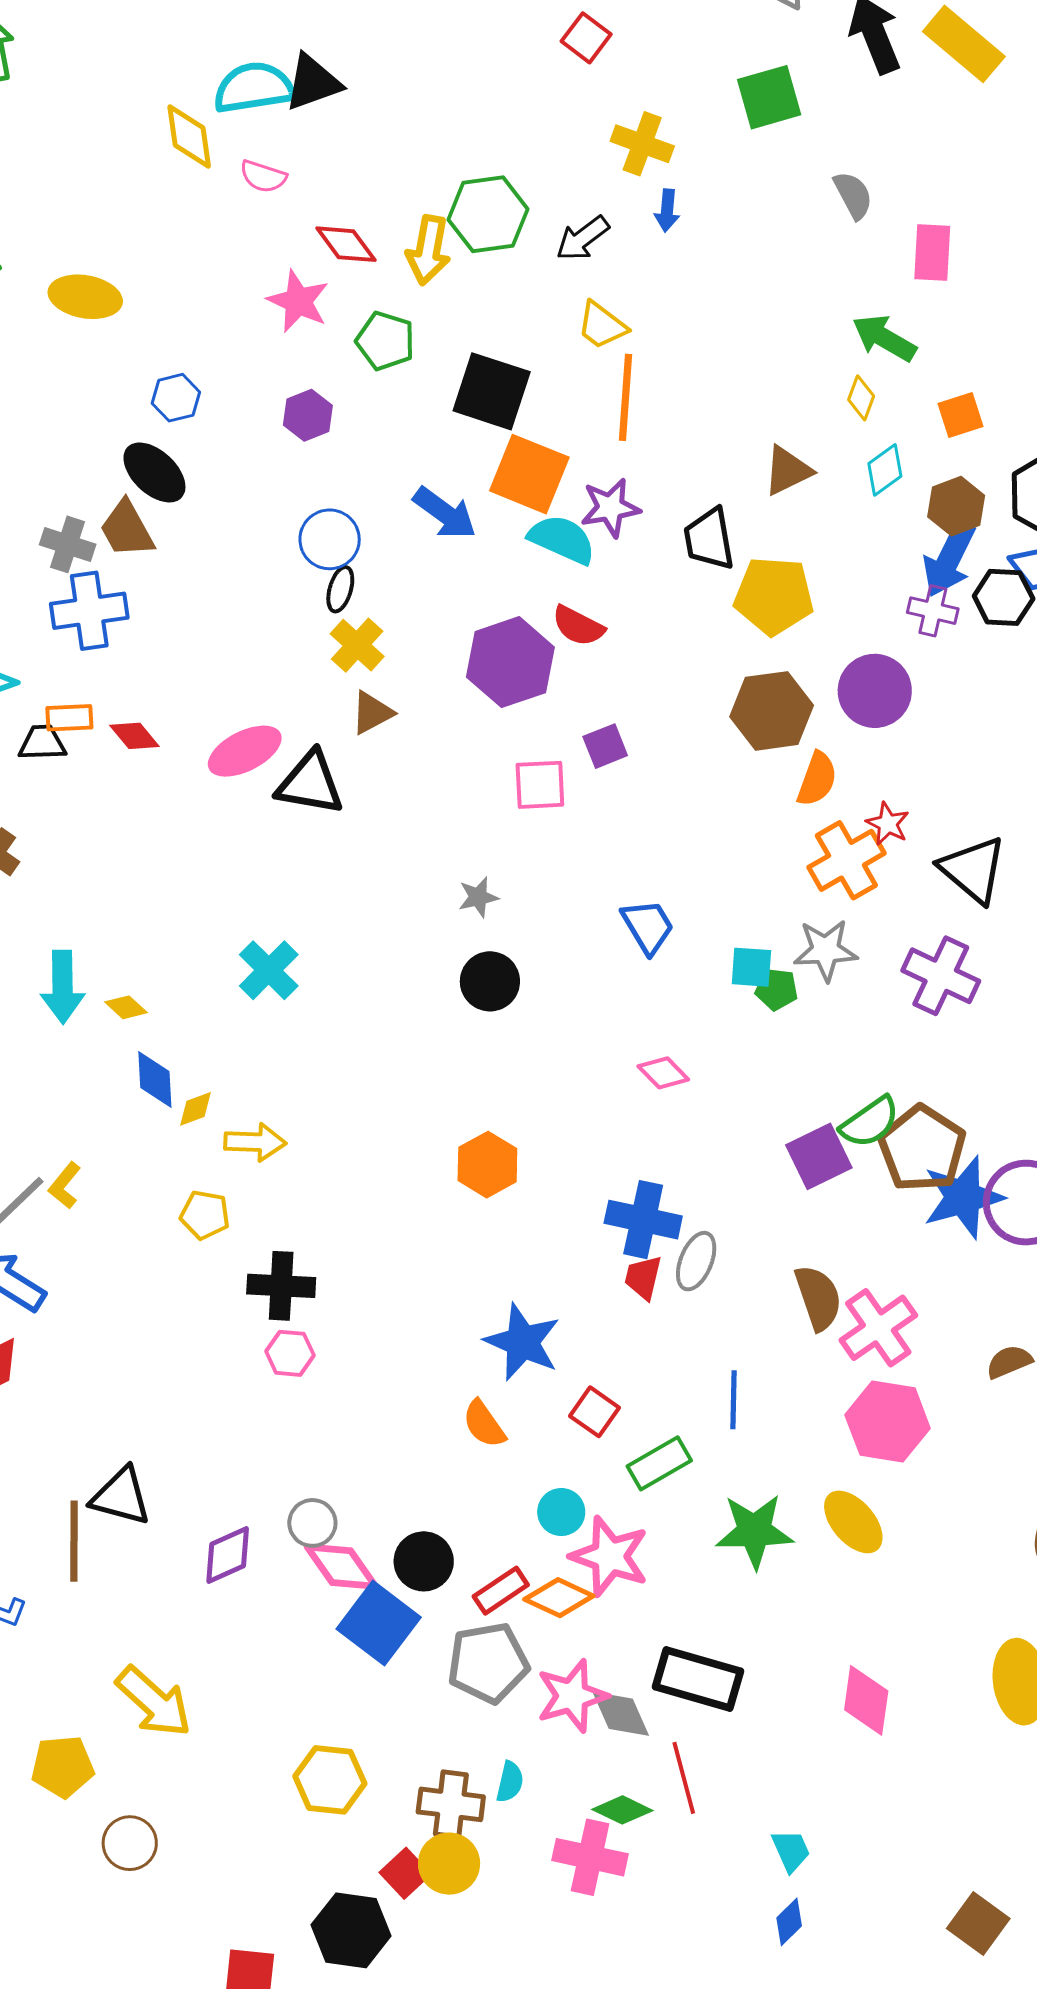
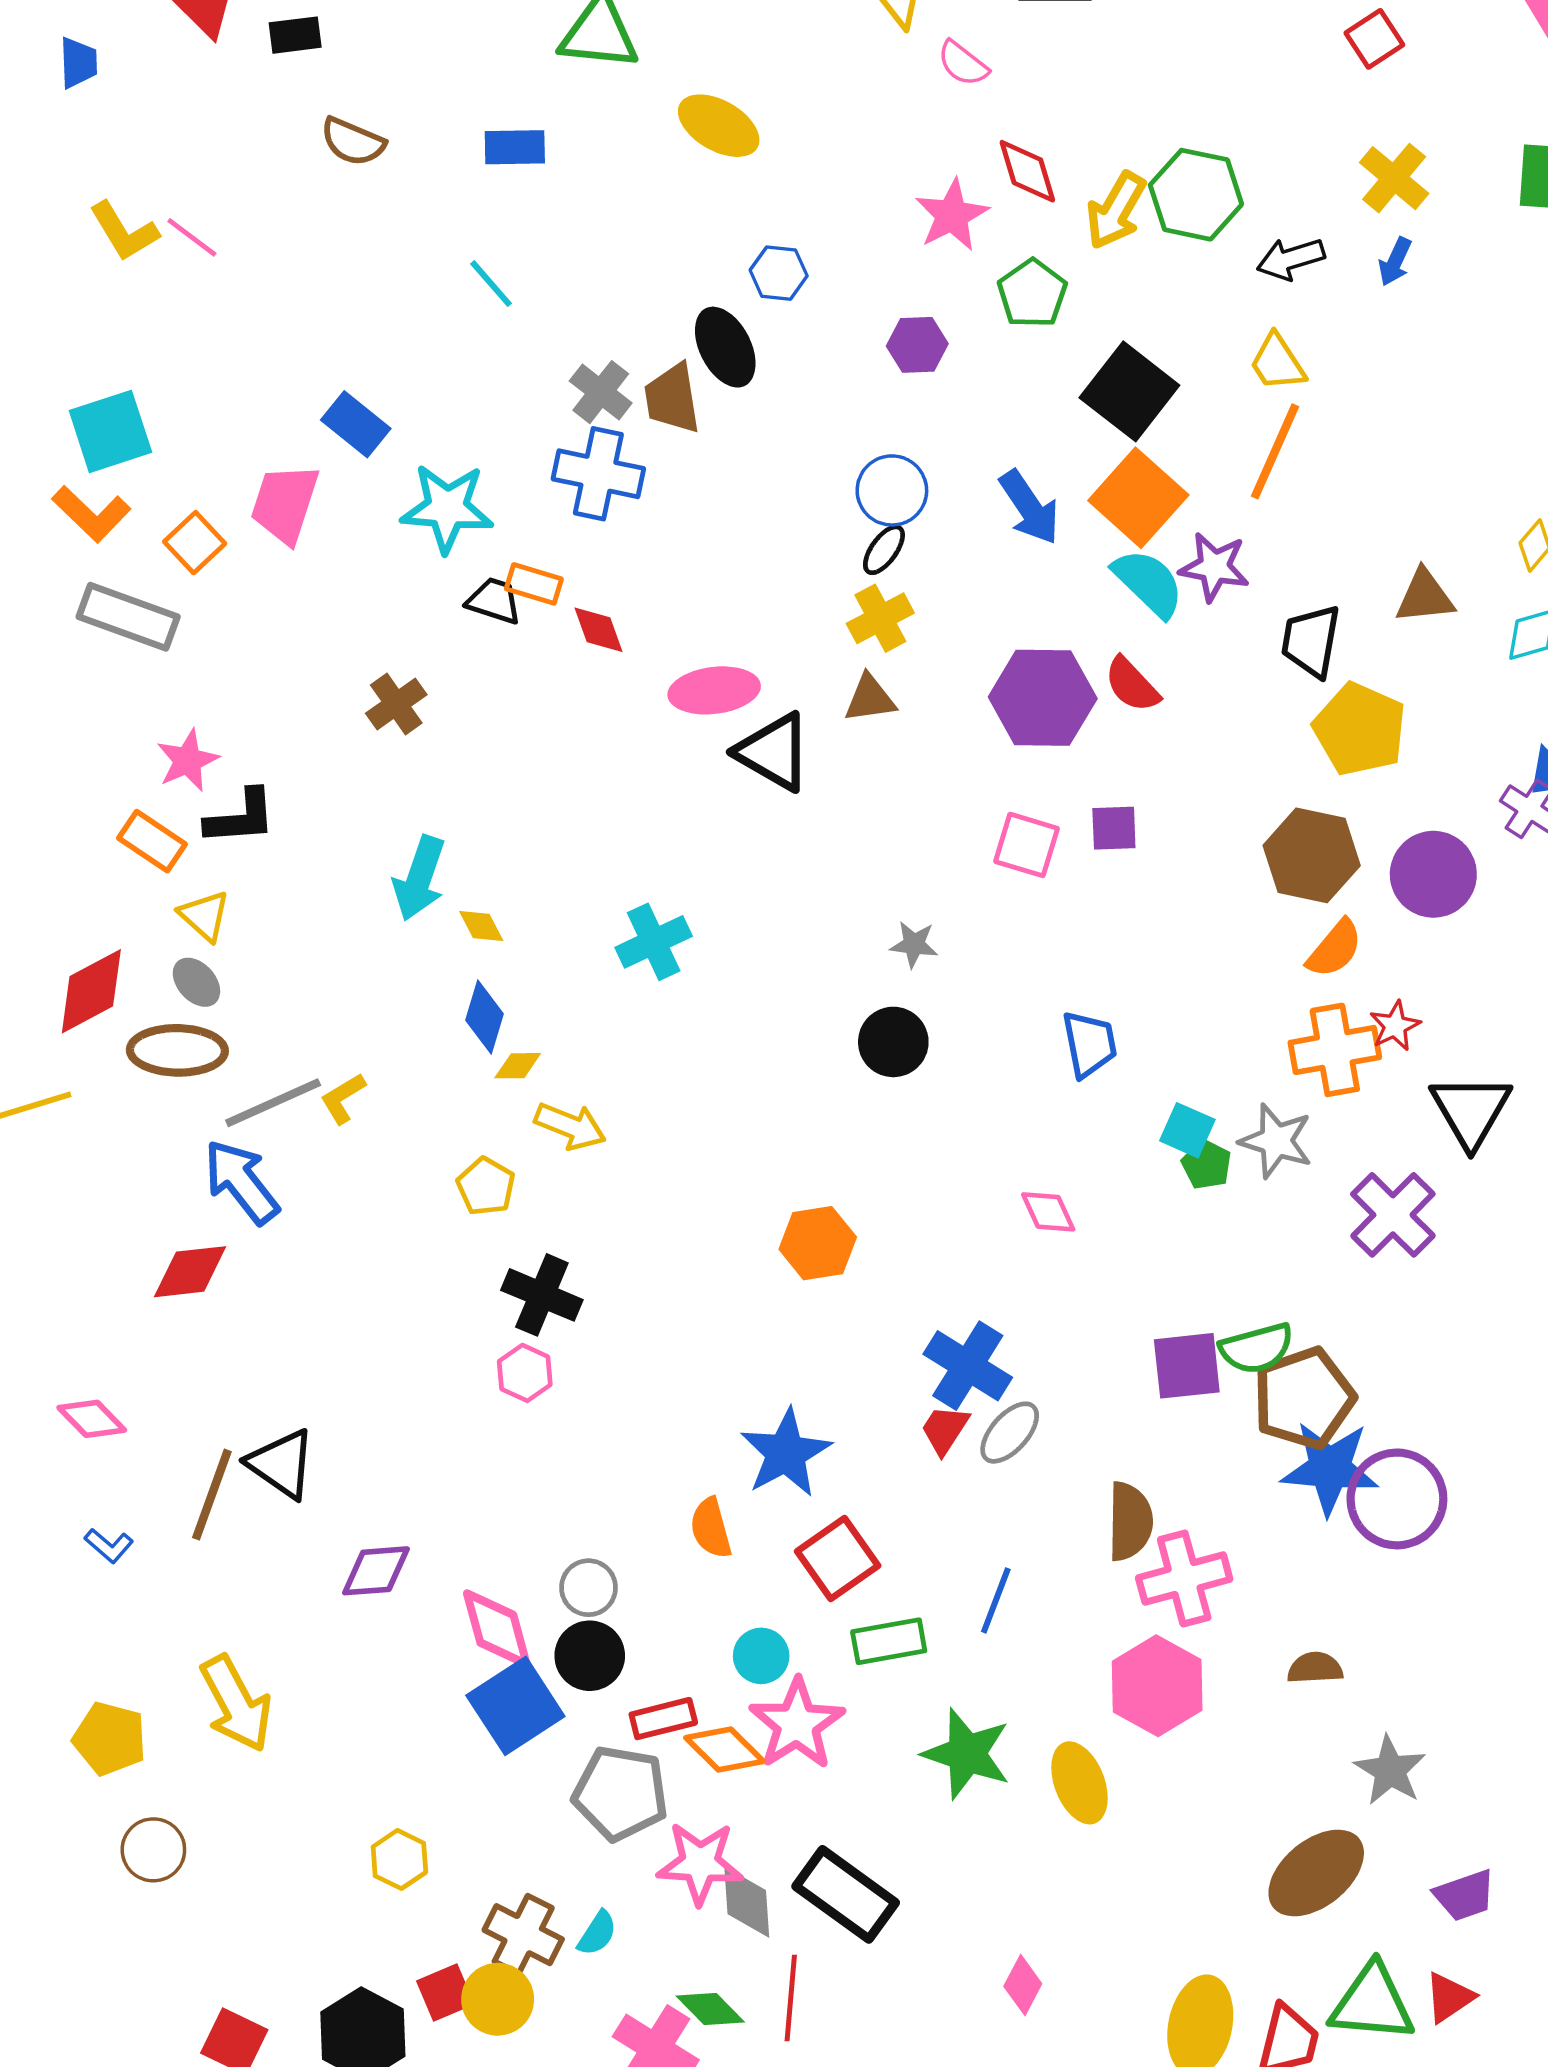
red square: (595, 1412) -> (838, 1559), size x1.4
gray circle: (312, 1523) -> (588, 1588), moved
pink diamond: (866, 1700) -> (1023, 1985), size x0.7
yellow hexagon: (330, 1780) -> (399, 1859), size x0.7

